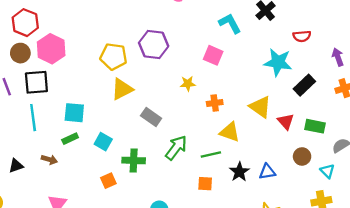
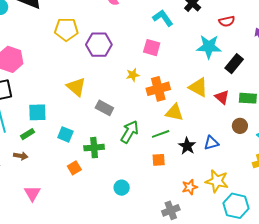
yellow pentagon: (113, 57) -> (66, 29), moved
yellow triangle: (122, 89) -> (76, 87), turned -45
orange cross: (215, 103) -> (158, 89), size x1.6
green rectangle: (70, 139) -> (27, 134), moved

